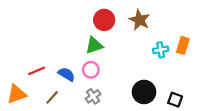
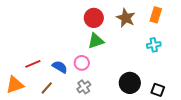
green triangle: (94, 45) -> (96, 41), moved
orange rectangle: (183, 45) -> (156, 15), moved
cyan cross: (161, 50) -> (154, 45), moved

